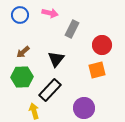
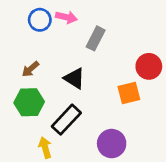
blue circle: (20, 15) -> (40, 20), moved
red circle: (102, 45) -> (149, 66), moved
black triangle: (56, 59) -> (74, 78), turned -36

